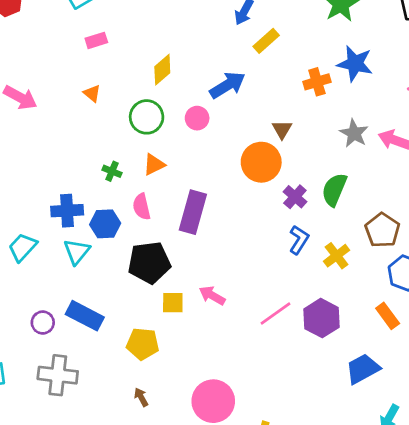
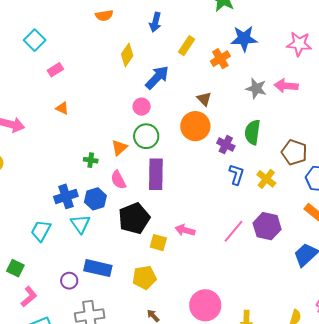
yellow rectangle: (266, 41) -> (186, 46), moved
yellow diamond: (162, 70) -> (127, 55), moved
green circle: (147, 117) -> (146, 136), moved
yellow square: (173, 303) -> (158, 243), turned 30

